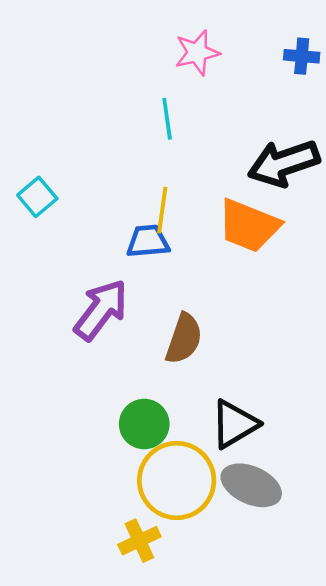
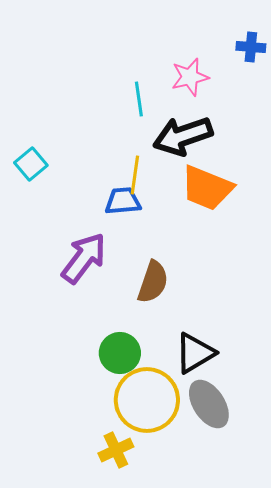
pink star: (197, 53) -> (190, 77), moved
black arrow: (284, 163) -> (183, 136), moved
gray ellipse: (251, 485) -> (209, 404), turned 33

